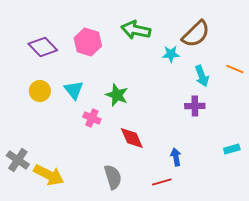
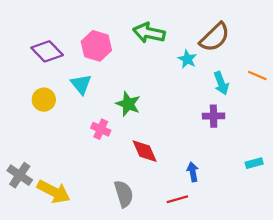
cyan star: (171, 54) -> (187, 59), turned 30
cyan triangle: (74, 90) -> (81, 84), moved

